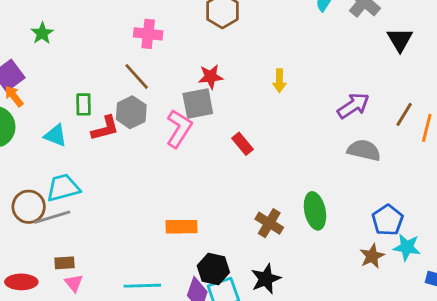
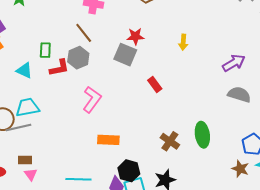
gray square: (198, 104) -> (125, 55), turned 30
pink L-shape: (179, 129) -> (92, 99), moved
brown star: (372, 256) -> (240, 169), turned -30

